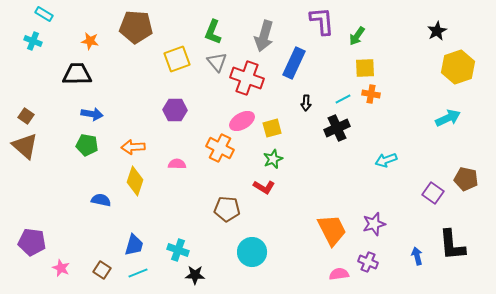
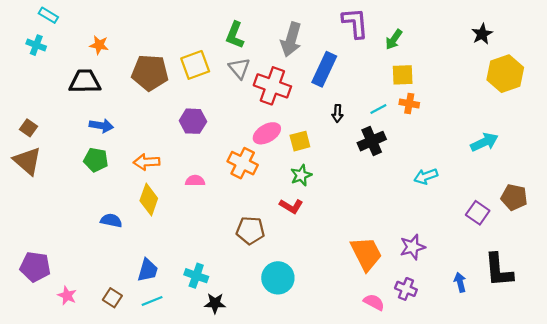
brown pentagon: (136, 27) -> (150, 73), moved
cyan arrow: (448, 118) -> (484, 142), moved
pink semicircle: (339, 274) -> (374, 302), turned 36

